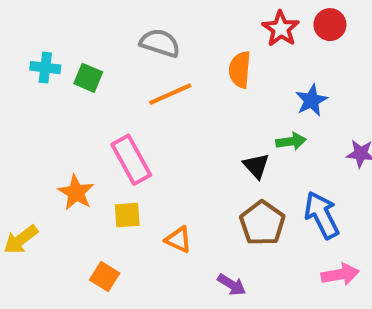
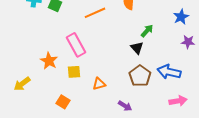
blue star: (312, 100) -> (181, 17), moved
green arrow: (291, 141) -> (147, 31), moved, turned -40
blue arrow: (322, 215) -> (169, 72), turned -50
orange triangle: (178, 240) -> (99, 84), turned -40

